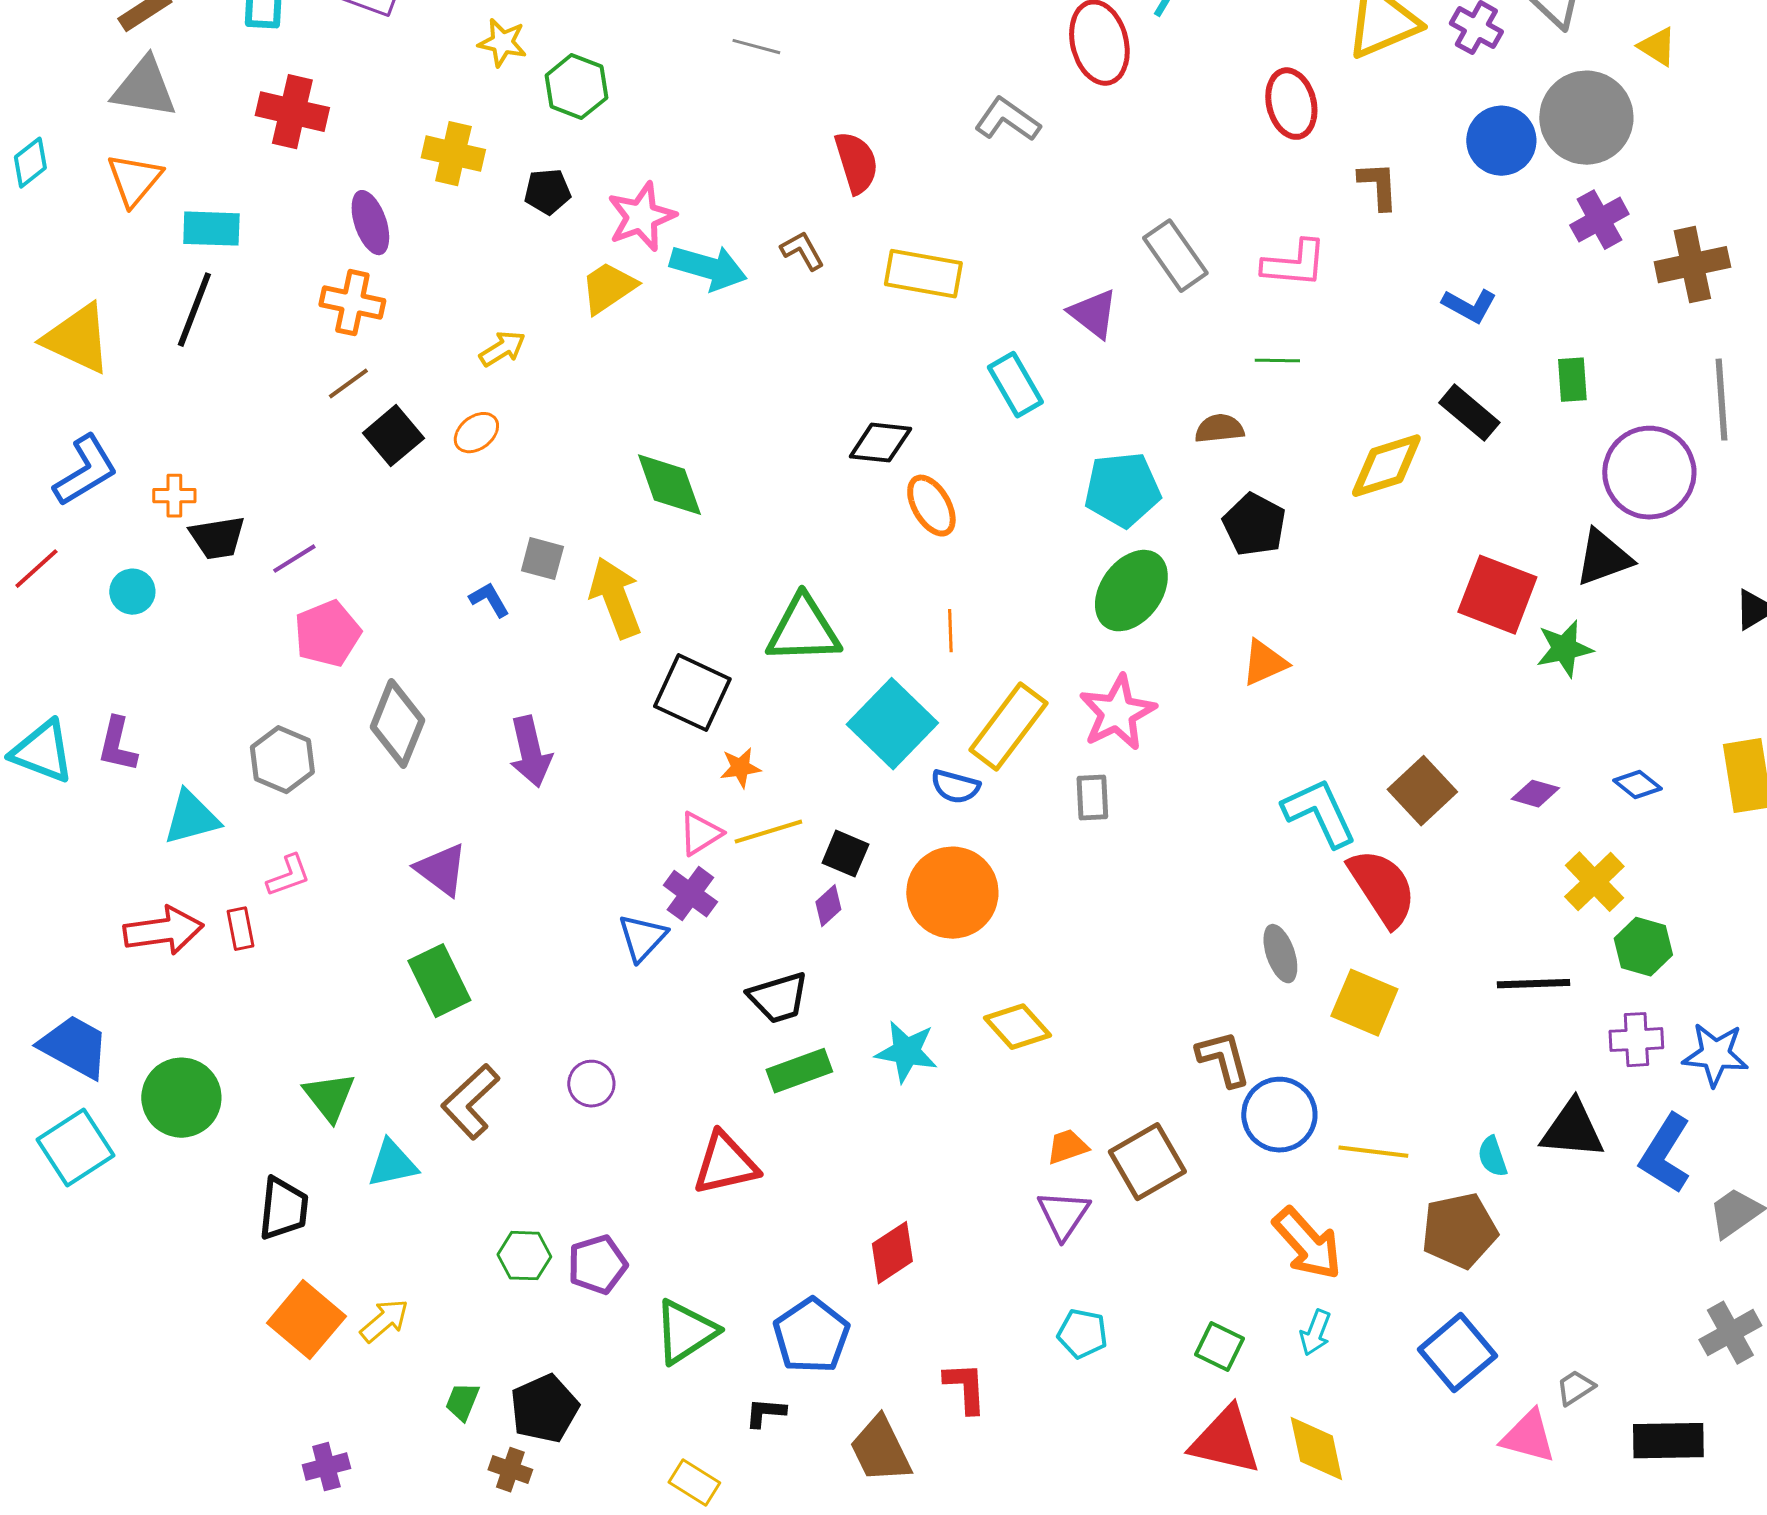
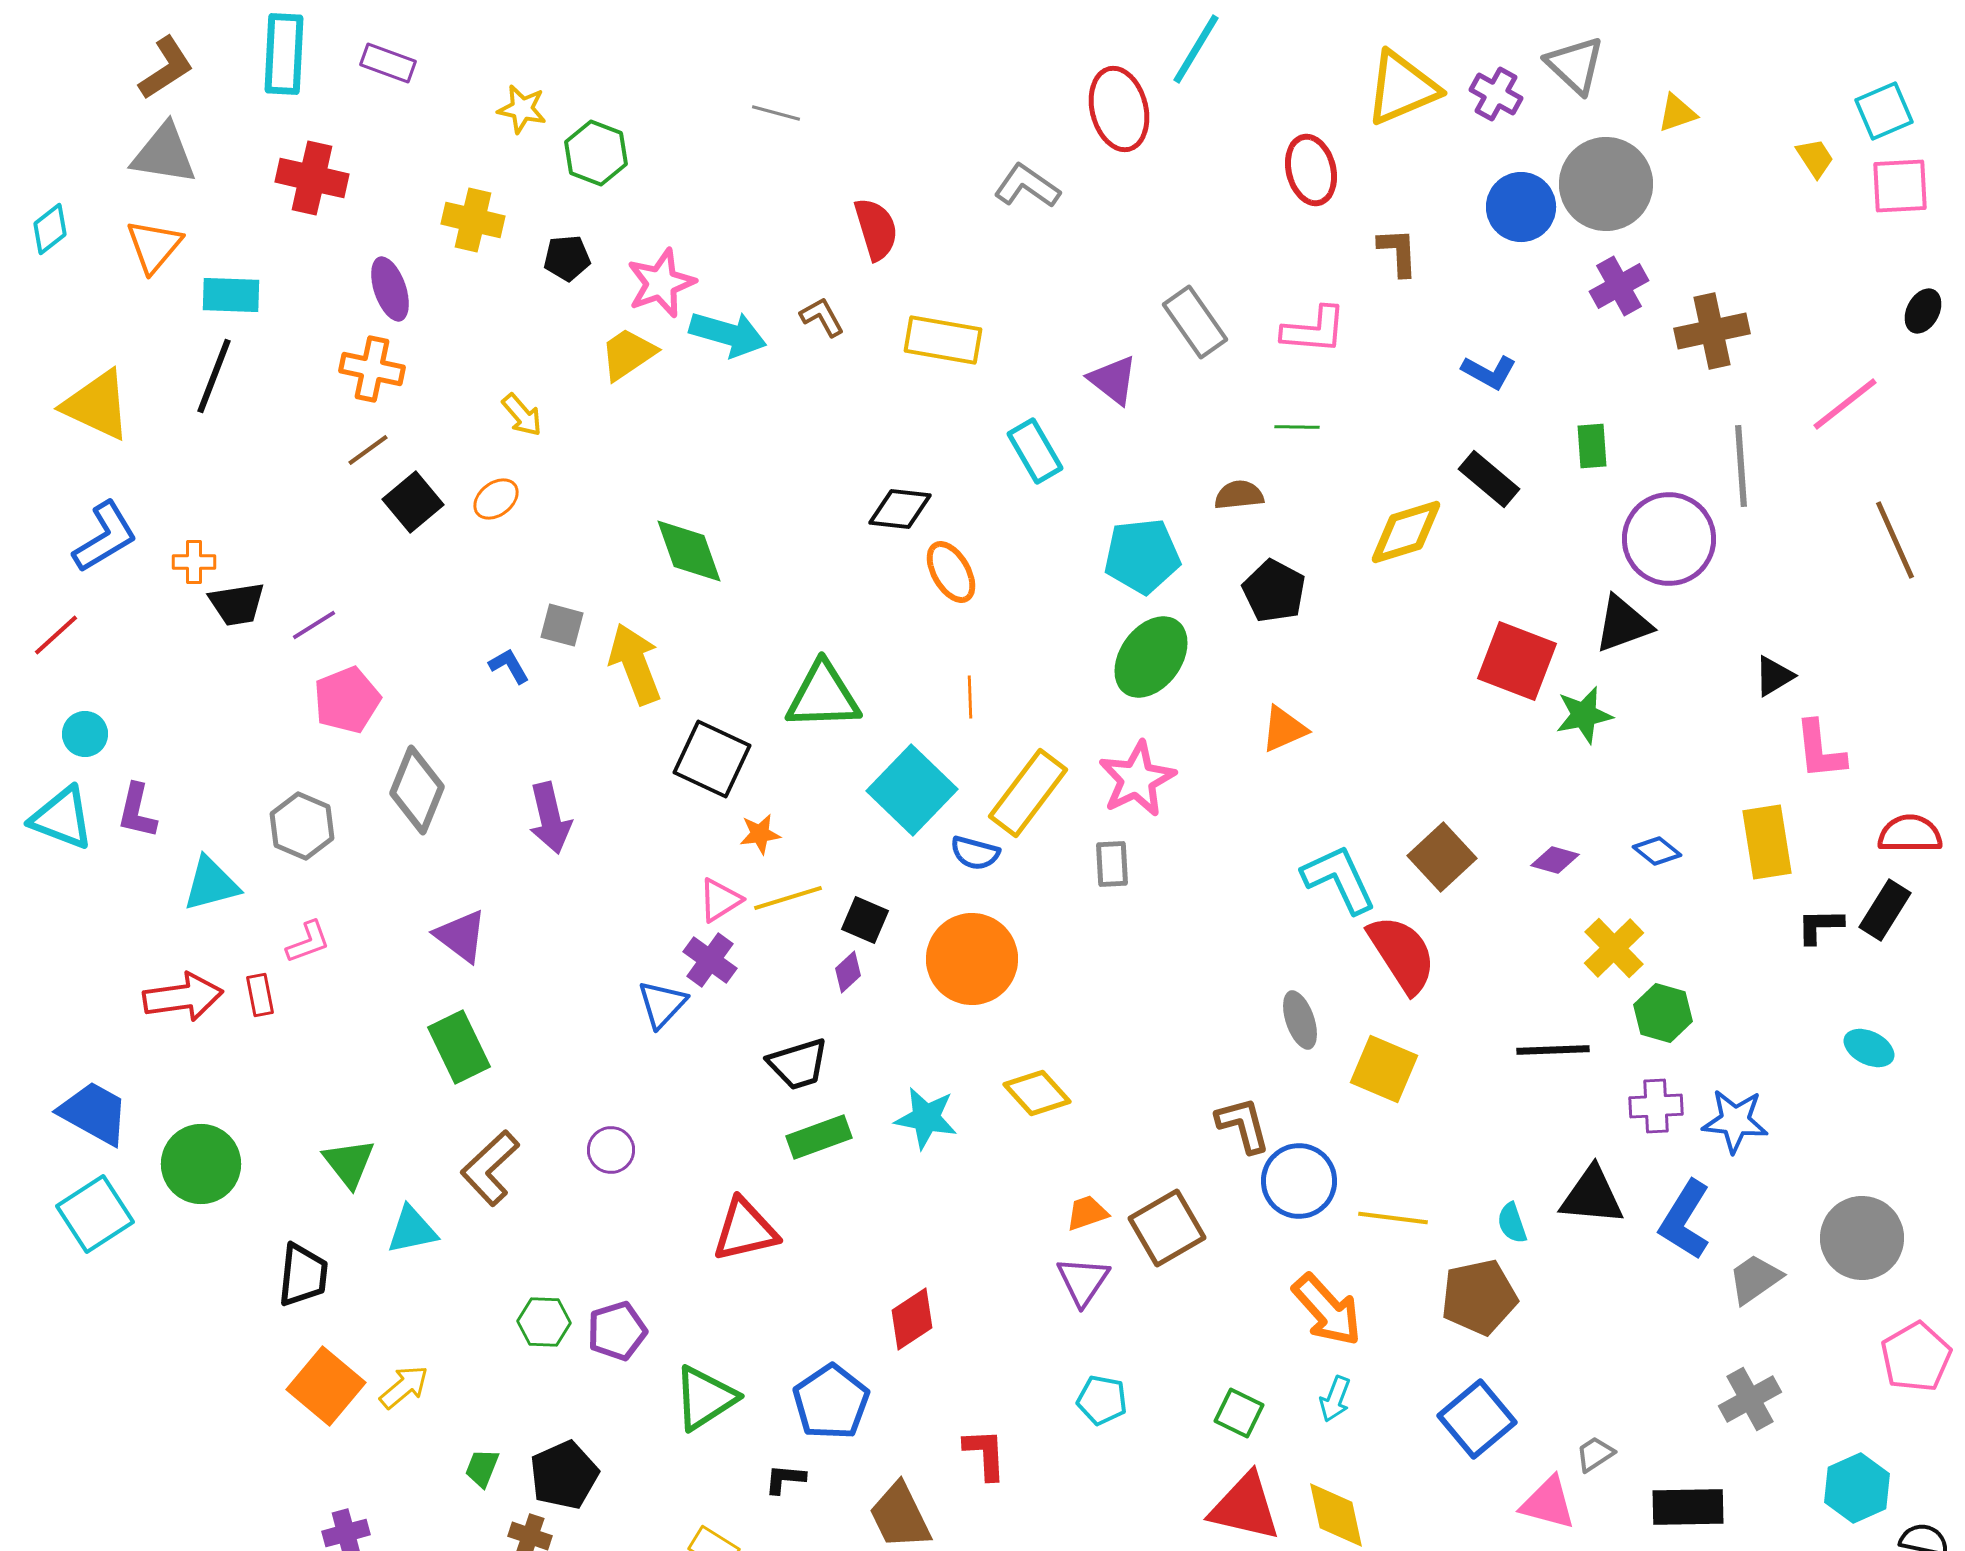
yellow triangle: (1657, 47) -> (1677, 113), turned -51
yellow arrow: (502, 349) -> (522, 415), turned 81
cyan circle: (132, 592) -> (85, 734), moved

